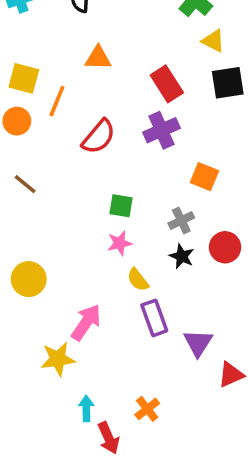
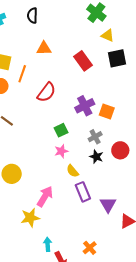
purple cross: (161, 130) -> (85, 106), moved
green square: (121, 206) -> (61, 130), turned -32
orange cross: (147, 409) -> (90, 248), moved

